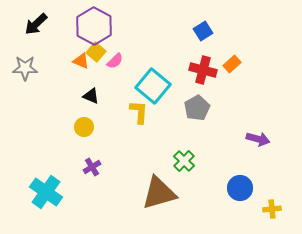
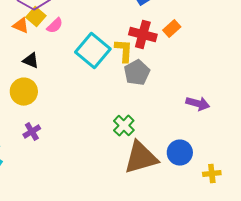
yellow L-shape: (139, 112) -> (124, 51), moved
yellow circle: (84, 127) -> (24, 92), size x1.4
brown triangle: (159, 193) -> (141, 158), moved

